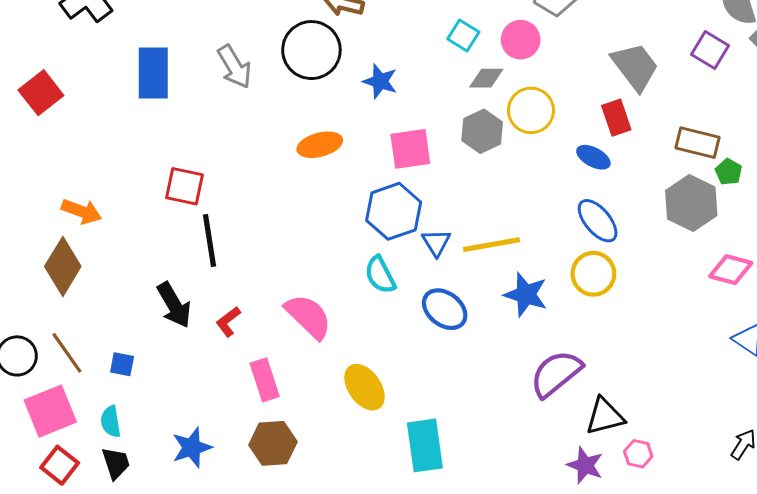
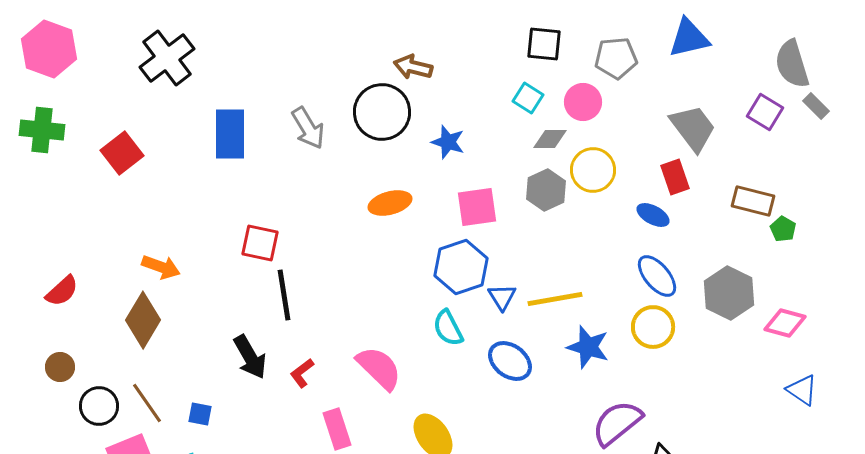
gray hexagon: (691, 203) -> (729, 293), moved

